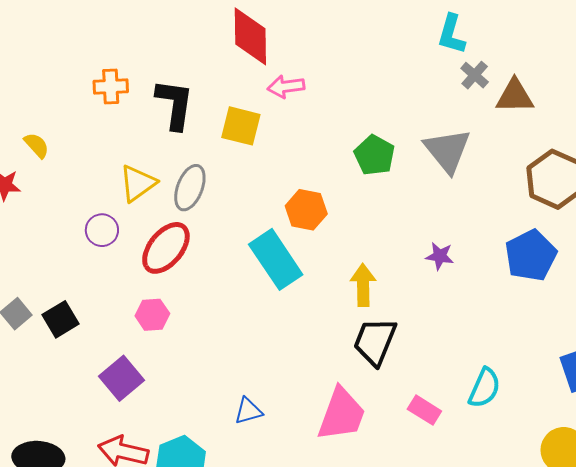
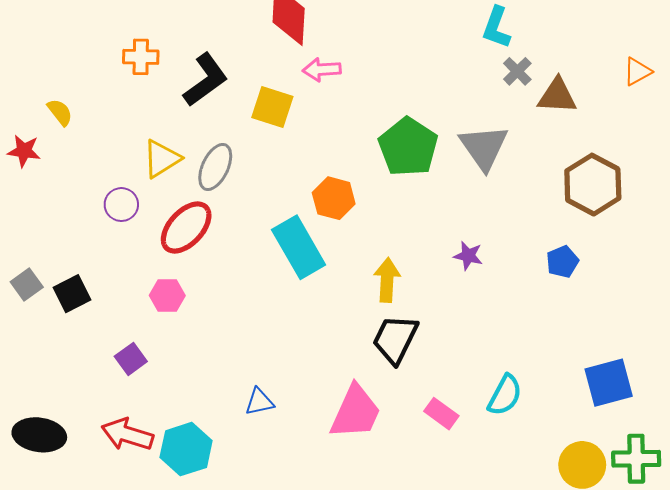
black L-shape: (175, 104) -> (206, 80), turned 42
green pentagon: (375, 155) -> (408, 147), size x1.4
blue pentagon: (531, 255) -> (562, 262), size x0.6
purple square: (121, 378) -> (131, 359), size x0.7

